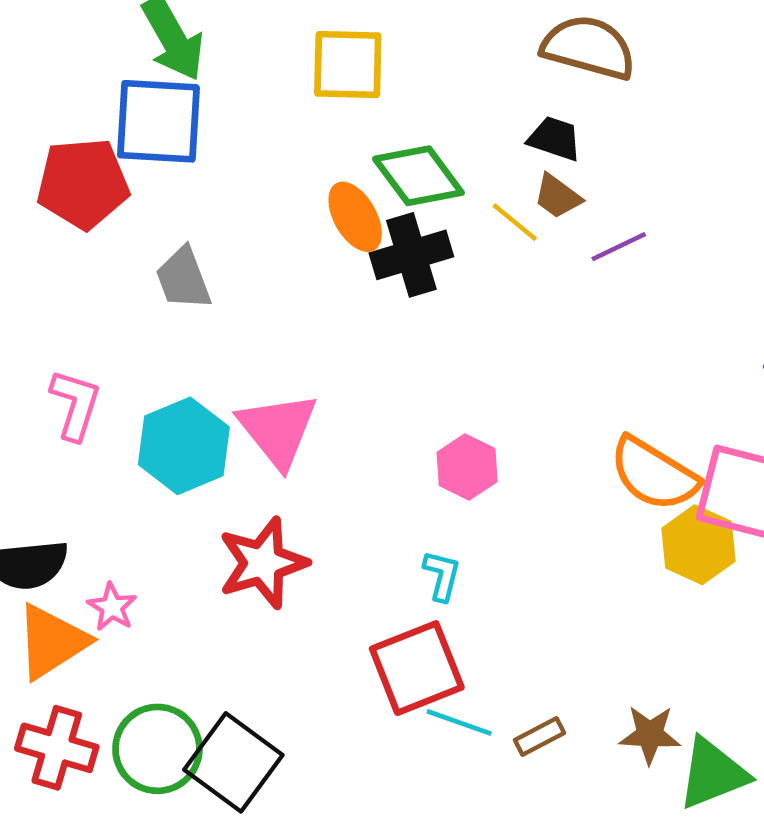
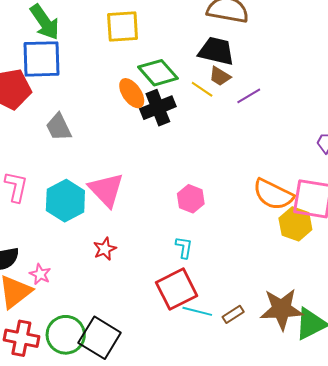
black trapezoid: (555, 139) -> (216, 51), size x1.5
red star: (263, 563) -> (105, 249), size x0.6
brown star: (650, 735) -> (282, 309), size x1.6

